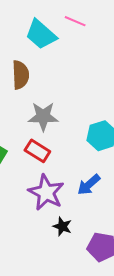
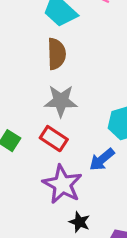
brown semicircle: (20, 75) -> (56, 54), moved
blue arrow: (89, 185) -> (102, 159), moved

